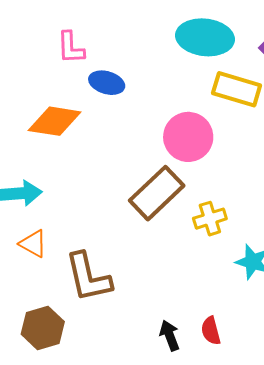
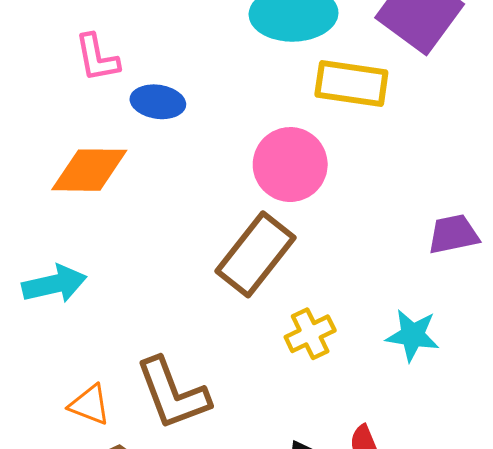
yellow cross: (210, 219) -> (310, 334), moved
orange triangle: (33, 244) -> (90, 405), moved

